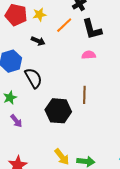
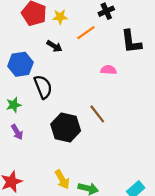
black L-shape: (92, 29) -> (131, 42), moved
brown line: (84, 95) -> (97, 114), turned -48

